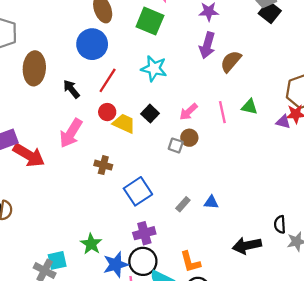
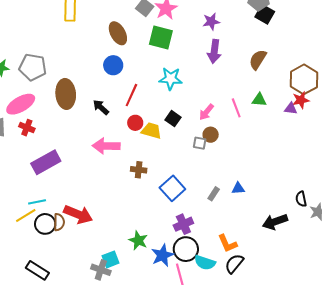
blue circle: (92, 44) -> (113, 65), size x0.7
brown semicircle: (231, 61) -> (258, 60), moved
pink arrow: (71, 133) -> (106, 146), turned 68
red arrow: (29, 155) -> (78, 214), moved

